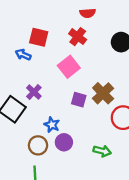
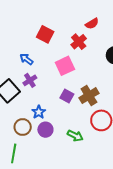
red semicircle: (88, 13) -> (92, 24), turned -40
blue arrow: (23, 55) -> (26, 59), moved
green arrow: (102, 151) -> (75, 136), moved

